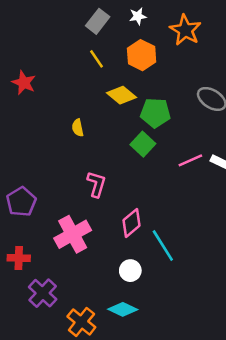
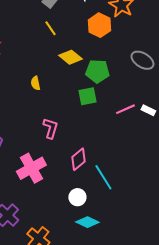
orange hexagon: (142, 55) -> (99, 25), moved
green square: (143, 144) -> (87, 96), turned 36
cyan diamond: (123, 309) -> (87, 222), moved

